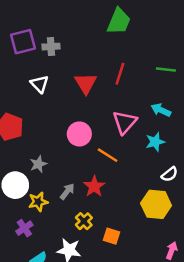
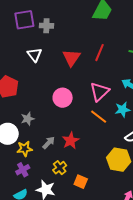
orange line: (108, 155) -> (99, 117), moved
purple cross: (24, 228) -> (23, 170), moved

